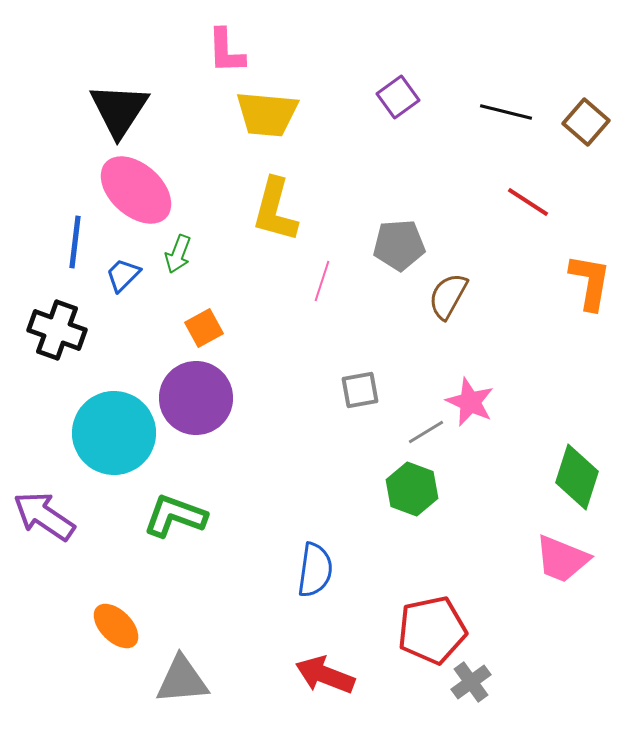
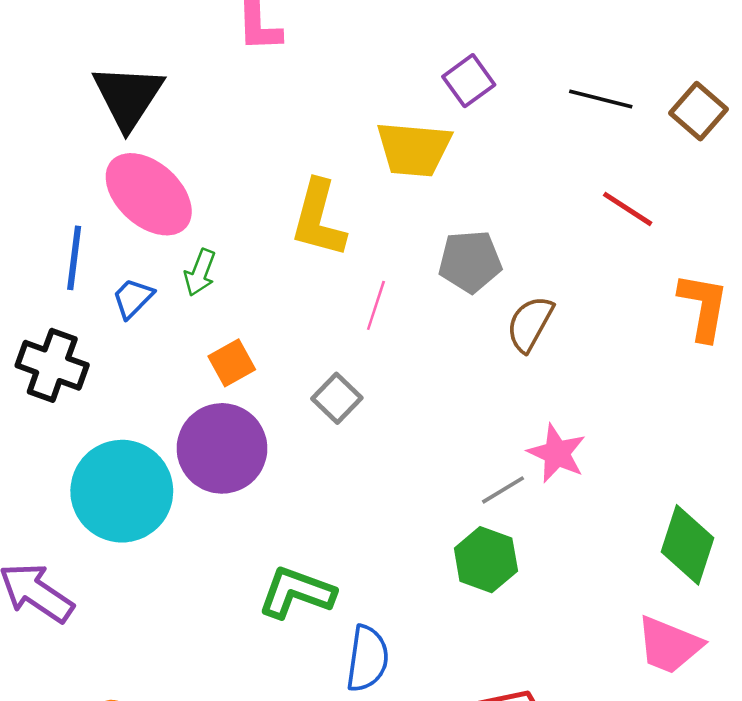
yellow trapezoid: (267, 114) -> (414, 149), moved
gray square: (360, 390) -> (337, 398), moved, turned -36
green L-shape: (175, 516) -> (297, 593), moved

